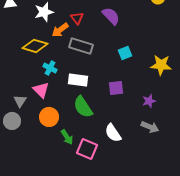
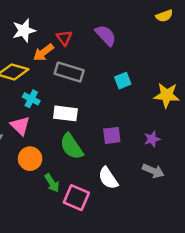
purple square: (116, 88) -> (112, 135), moved

